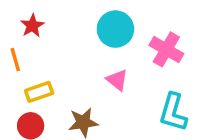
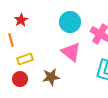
pink triangle: (117, 80) -> (71, 52), size x1.5

